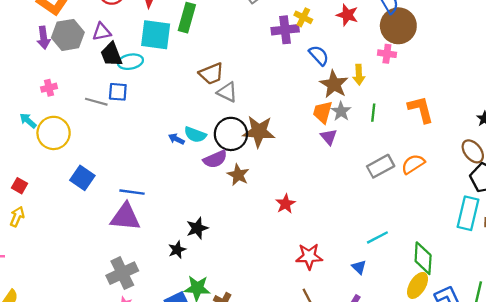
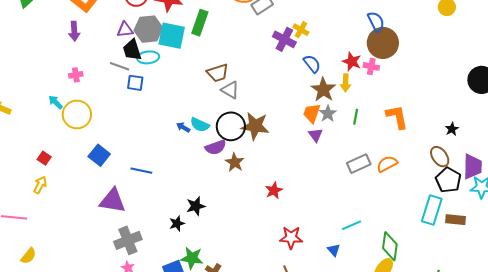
red star: (347, 15) -> (352, 62), moved
purple cross: (285, 30) -> (284, 39), turned 30
gray hexagon: (68, 35) -> (148, 29), moved
gray line: (96, 102) -> (120, 66), moved
purple triangle: (125, 217) -> (113, 201), moved

